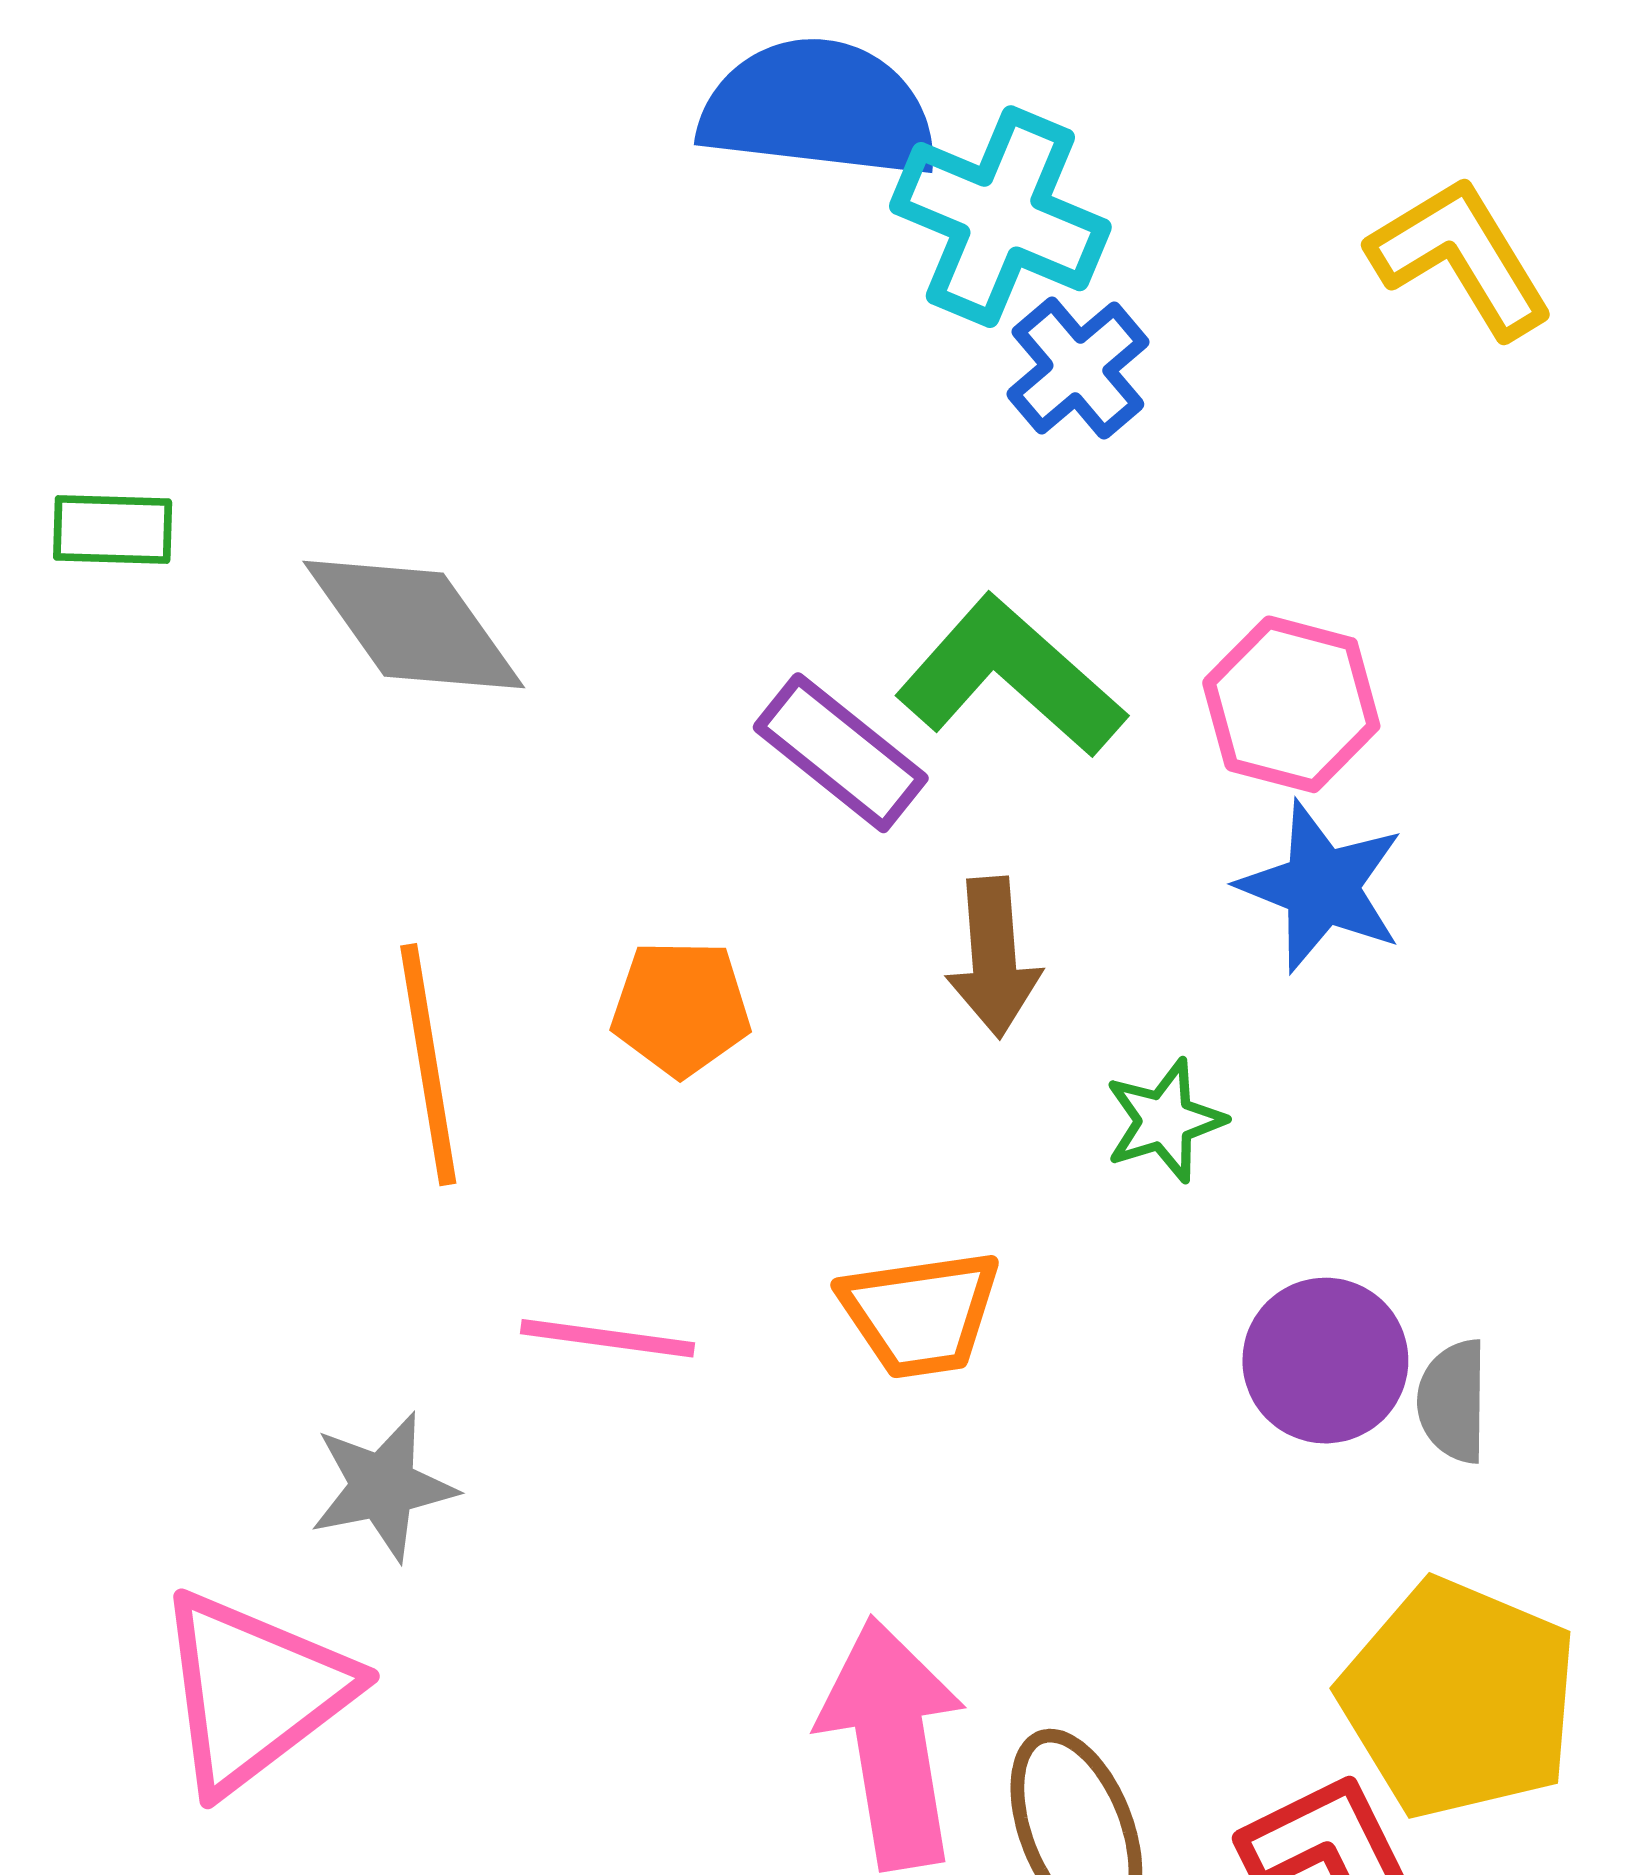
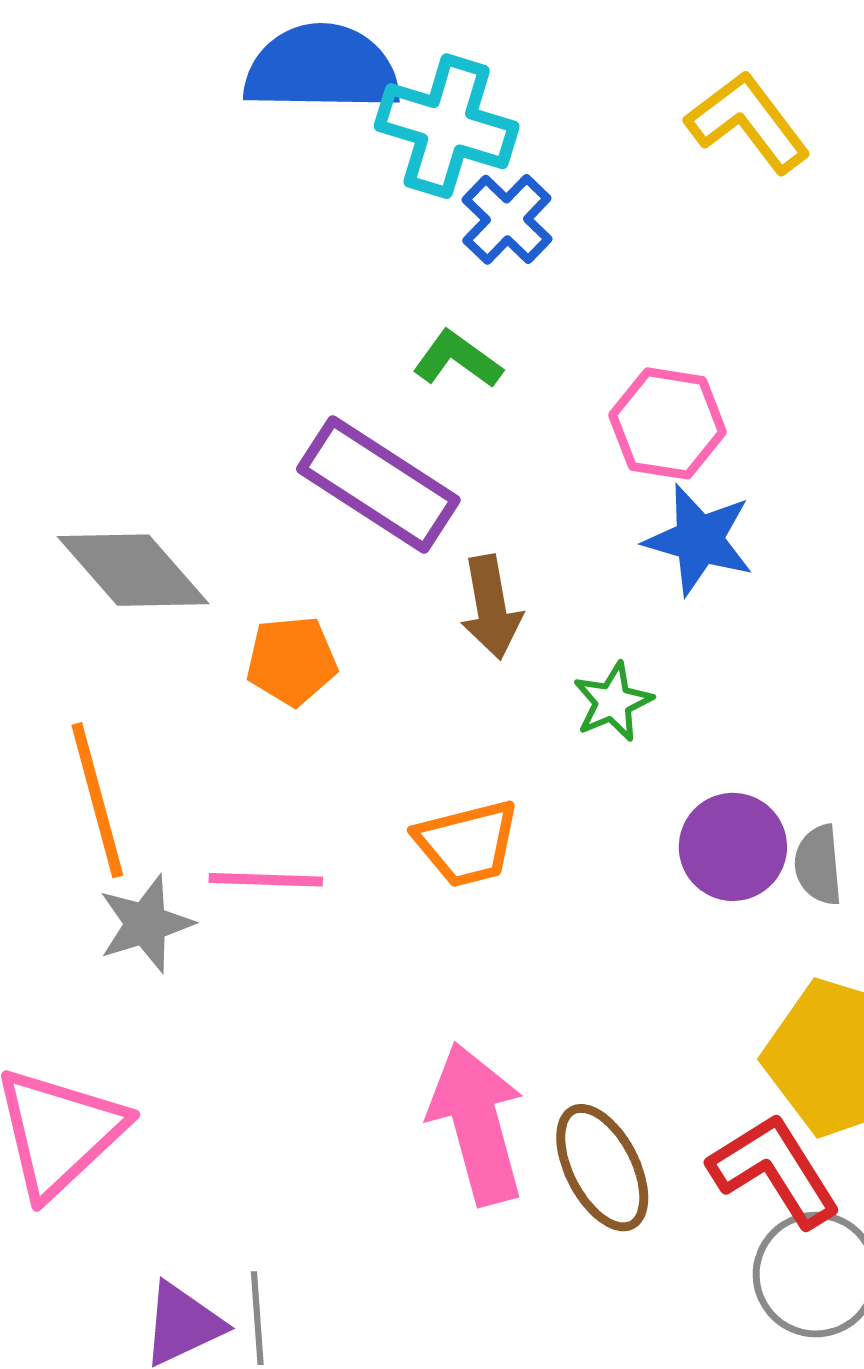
gray diamond: (414, 625) -> (133, 570), moved
green L-shape: (1011, 677) -> (458, 359), moved, size x0.6
purple rectangle: (841, 753) -> (378, 485), size x1.4
orange line: (428, 1065) -> (97, 800), moved
gray star: (383, 1487) -> (146, 924), moved

